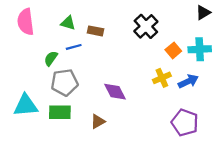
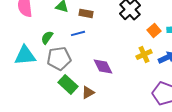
blue line: (74, 47) -> (78, 33), moved
cyan triangle: (26, 105) -> (25, 55), moved
green rectangle: (60, 112) -> (68, 84), moved, turned 42

